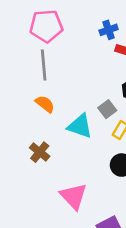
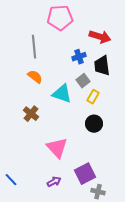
pink pentagon: (46, 26) -> (60, 18), moved
blue cross: (109, 30) -> (79, 57), moved

